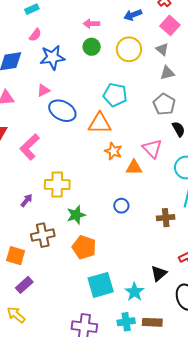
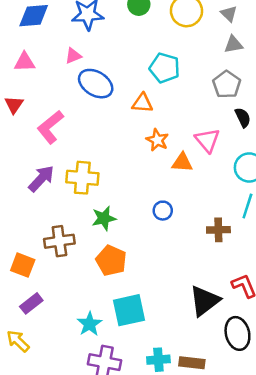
orange triangle: (100, 123) -> (142, 103), size x0.7
purple arrow: (26, 200) -> (41, 179), moved, size x1.6
black triangle: (159, 274) -> (205, 301), size x1.5
cyan star: (134, 292) -> (90, 324), moved

